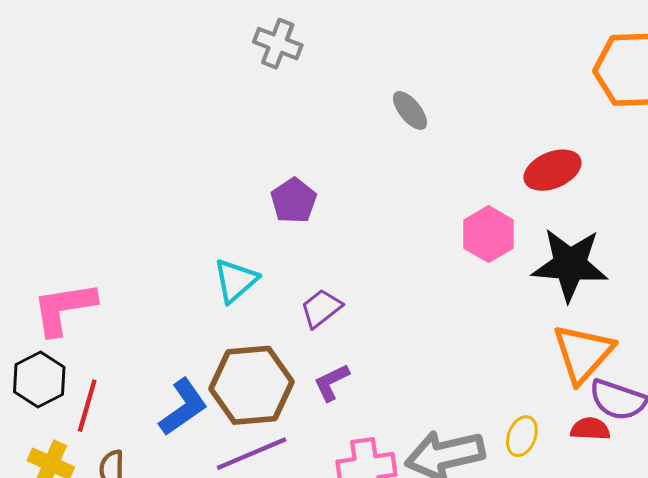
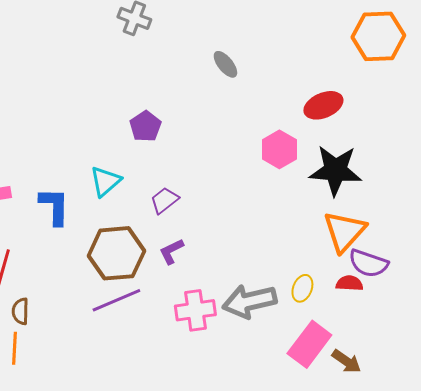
blue L-shape: (183, 407) -> (54, 206), moved, turned -54

